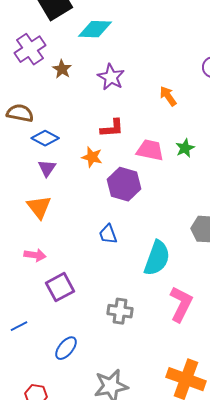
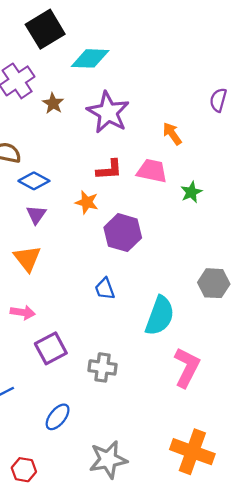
purple star: (111, 77) -> (108, 112), size x1.4
pink trapezoid: (150, 150) -> (152, 171), moved
gray cross: (120, 311) -> (103, 367), moved

